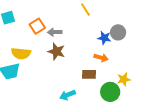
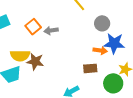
gray circle: (118, 32) -> (102, 23), moved
blue star: (104, 38) -> (114, 43), moved, size x1.5
brown star: (56, 51) -> (35, 62), moved

